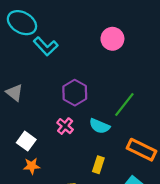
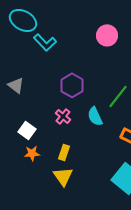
cyan semicircle: (100, 126) -> (95, 116), turned 42
yellow rectangle: (98, 165) -> (64, 152), moved

